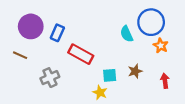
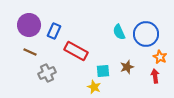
blue circle: (151, 22) -> (146, 34), moved
orange star: (161, 46) -> (160, 57), moved
brown line: (20, 55) -> (30, 52), moved

